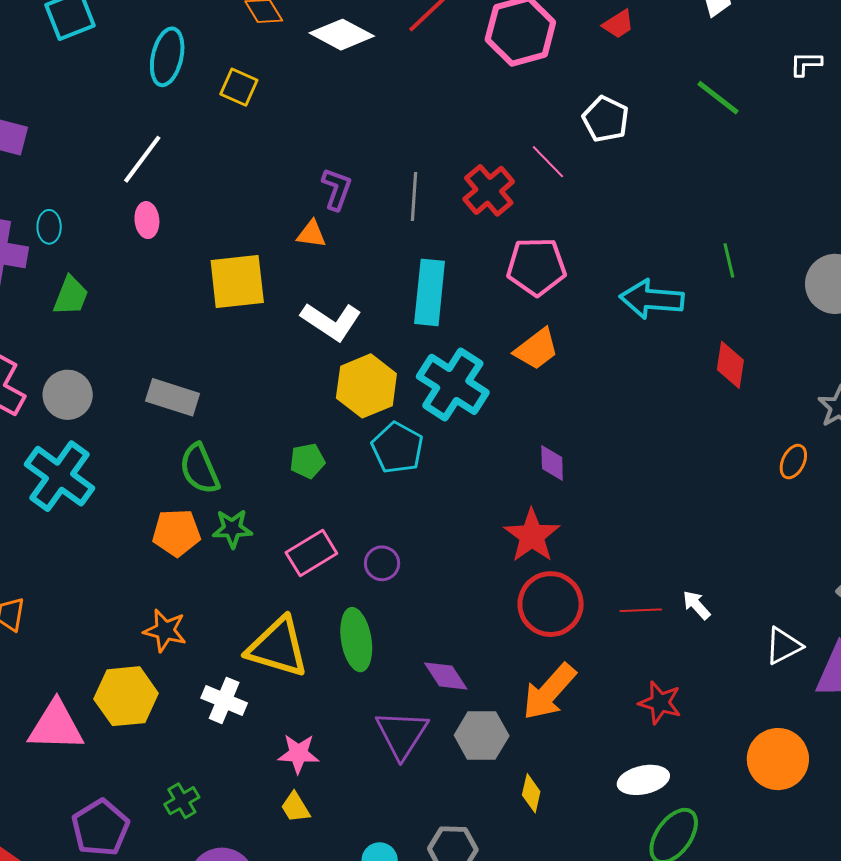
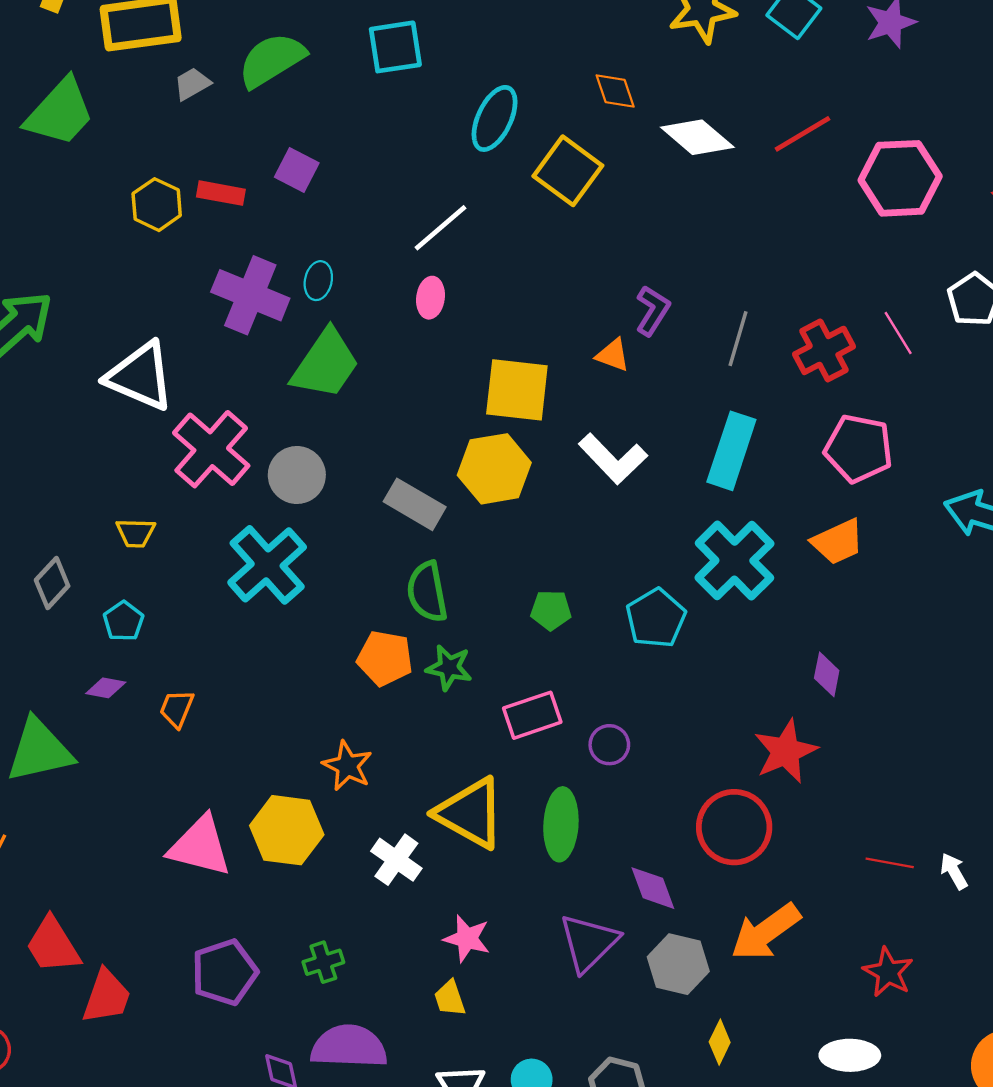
yellow square: (239, 87) -> (568, 171), size x1.5
green trapezoid: (71, 296) -> (325, 364), size x1.6
yellow hexagon: (366, 386) -> (494, 469), moved
red circle: (551, 604) -> (734, 827), moved

